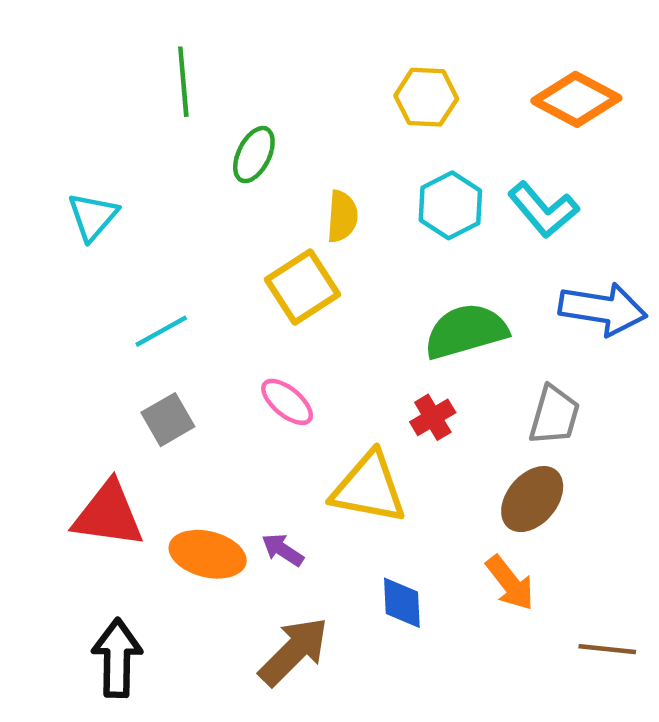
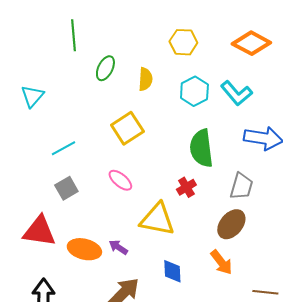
yellow semicircle: (342, 216) -> (145, 79), moved
green semicircle: (466, 331) -> (201, 148), turned -81

